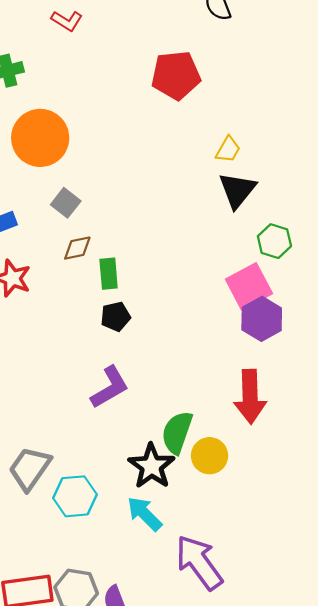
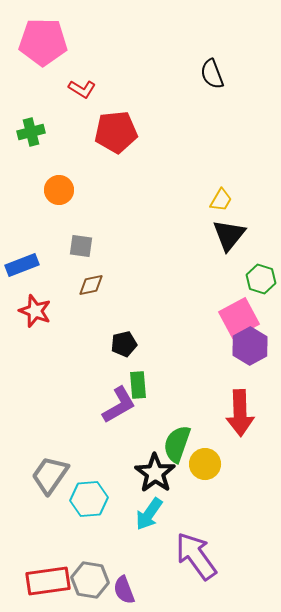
red pentagon: (176, 75) -> (116, 132), moved
orange circle: (40, 138) -> (59, 190), size x0.6
gray square: (66, 203) -> (81, 246), turned -30
green rectangle: (109, 274) -> (138, 385), moved
cyan arrow: (145, 514) -> (149, 514), turned -100

